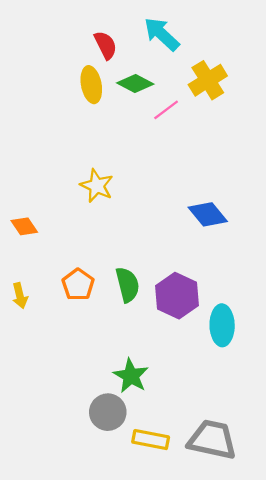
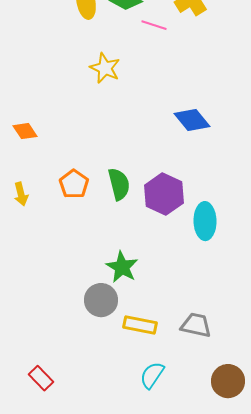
pink line: (166, 110) -> (154, 25), turned 55
yellow star: (97, 186) -> (105, 68), moved
gray trapezoid: (212, 440) -> (196, 325), size x0.7

